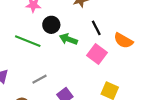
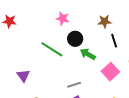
black line: (96, 28) -> (114, 41), moved
gray line: (39, 79) -> (74, 85), moved

